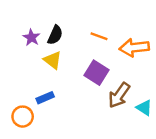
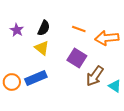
purple star: (31, 38) -> (17, 30), moved
blue rectangle: (45, 98) -> (36, 78), size x1.5
orange circle: (23, 117) -> (12, 82), moved

